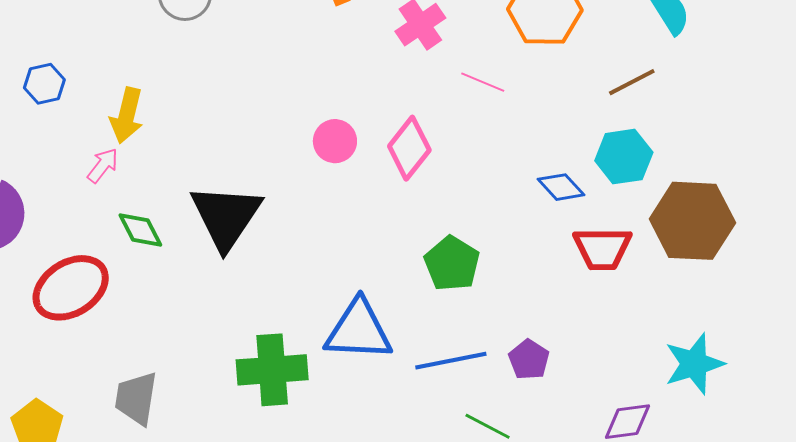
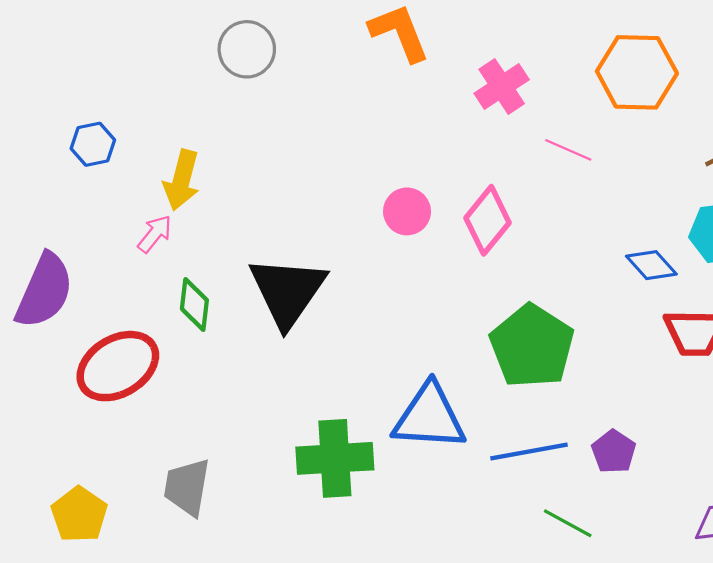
green diamond: (140, 230) -> (194, 305), turned 33
green pentagon: (452, 264) -> (532, 346), size x1.4

